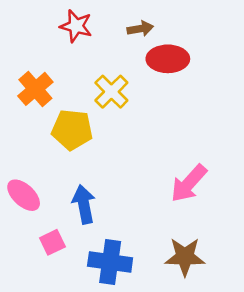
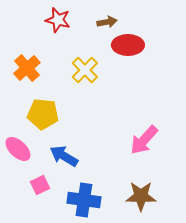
yellow pentagon: (72, 130) -> (43, 114), moved
blue arrow: (84, 204) -> (64, 156), turned -48

